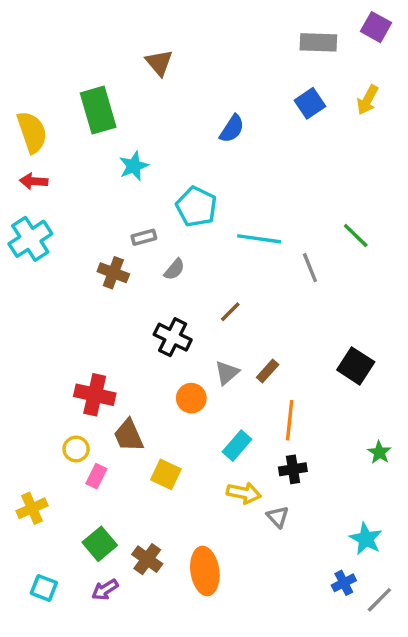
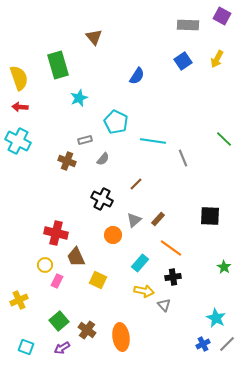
green line: (356, 235) -> (224, 139), moved
cyan cross: (30, 239) -> (18, 141), turned -30
black square: (356, 366) -> (210, 216), turned -30
orange line: (290, 420) -> (171, 248), turned -60
gray line: (379, 600) -> (227, 344), moved

